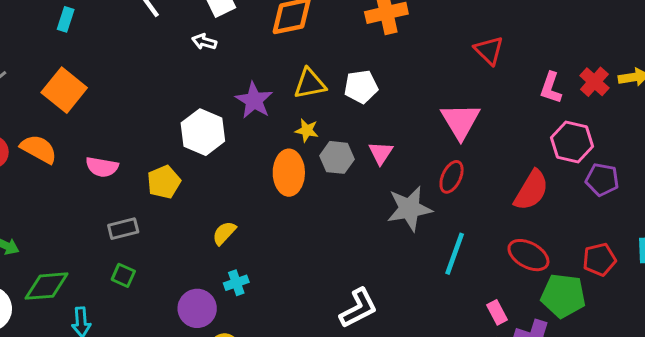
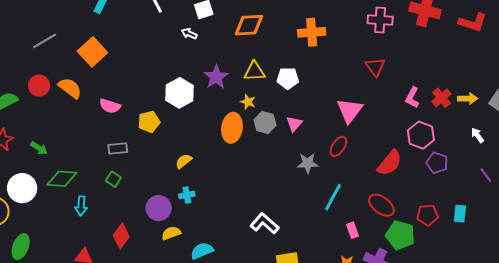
gray star: (409, 209) -> (308, 163), size x0.7
white L-shape: (358, 308) -> (265, 223), turned -120
pink rectangle: (497, 312) -> (352, 230), moved

